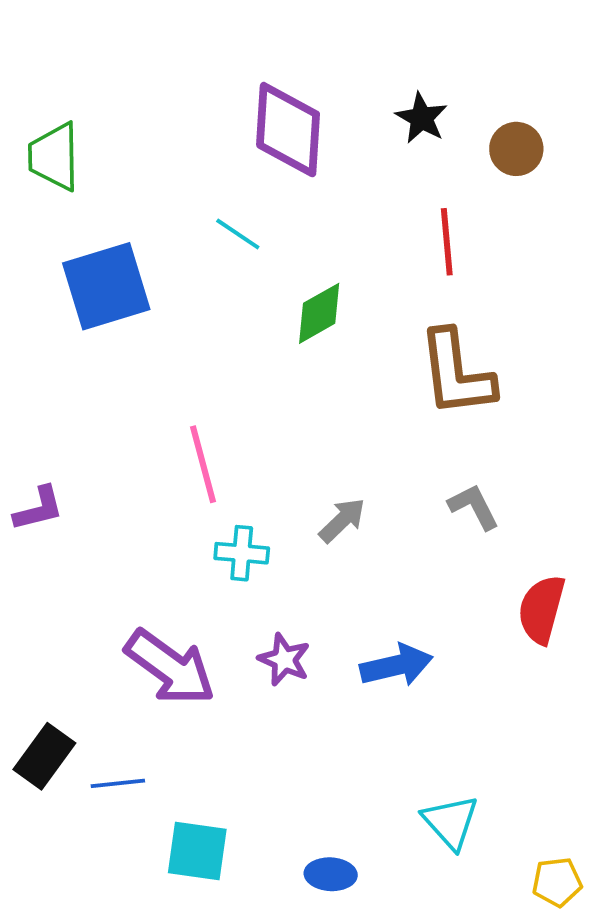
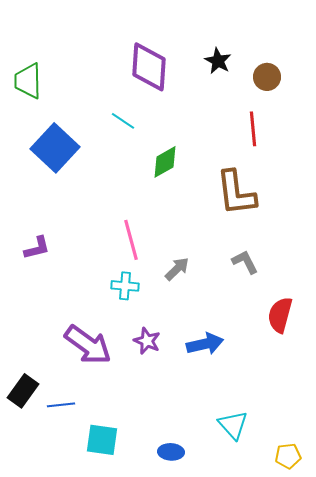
red line: (447, 242) -> (253, 129), moved
blue square: (106, 286) -> (55, 148), turned -30
pink line: (203, 464) -> (131, 240), moved
purple L-shape: (39, 509) -> (37, 248), moved

